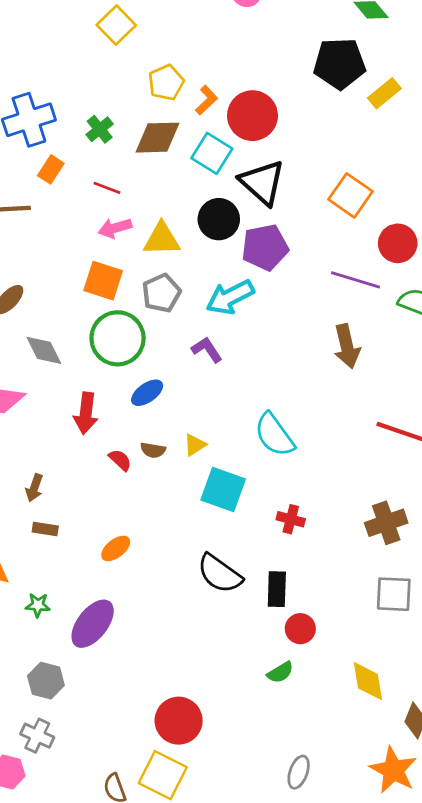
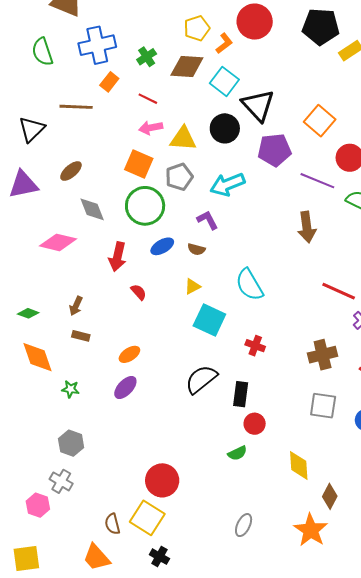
red circle: (252, 116) -> (255, 22), moved
purple pentagon: (265, 247) -> (274, 150), moved
brown semicircle: (153, 450) -> (196, 249), moved
black semicircle: (220, 574) -> (201, 379), turned 100
purple ellipse: (93, 624) -> (125, 387), moved, size x0.7

